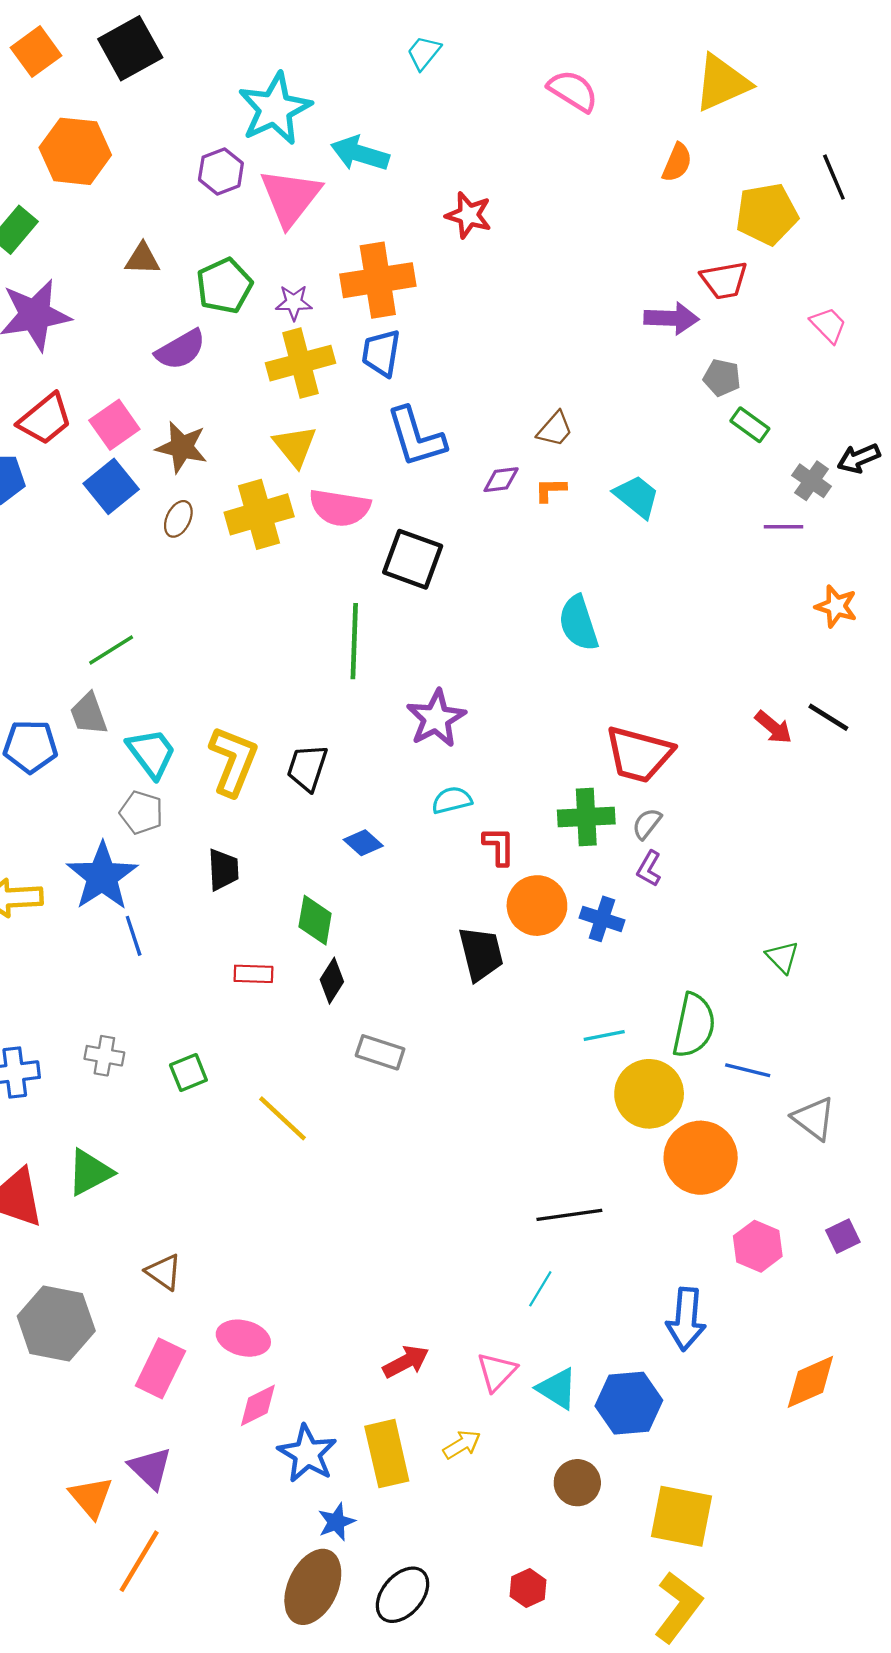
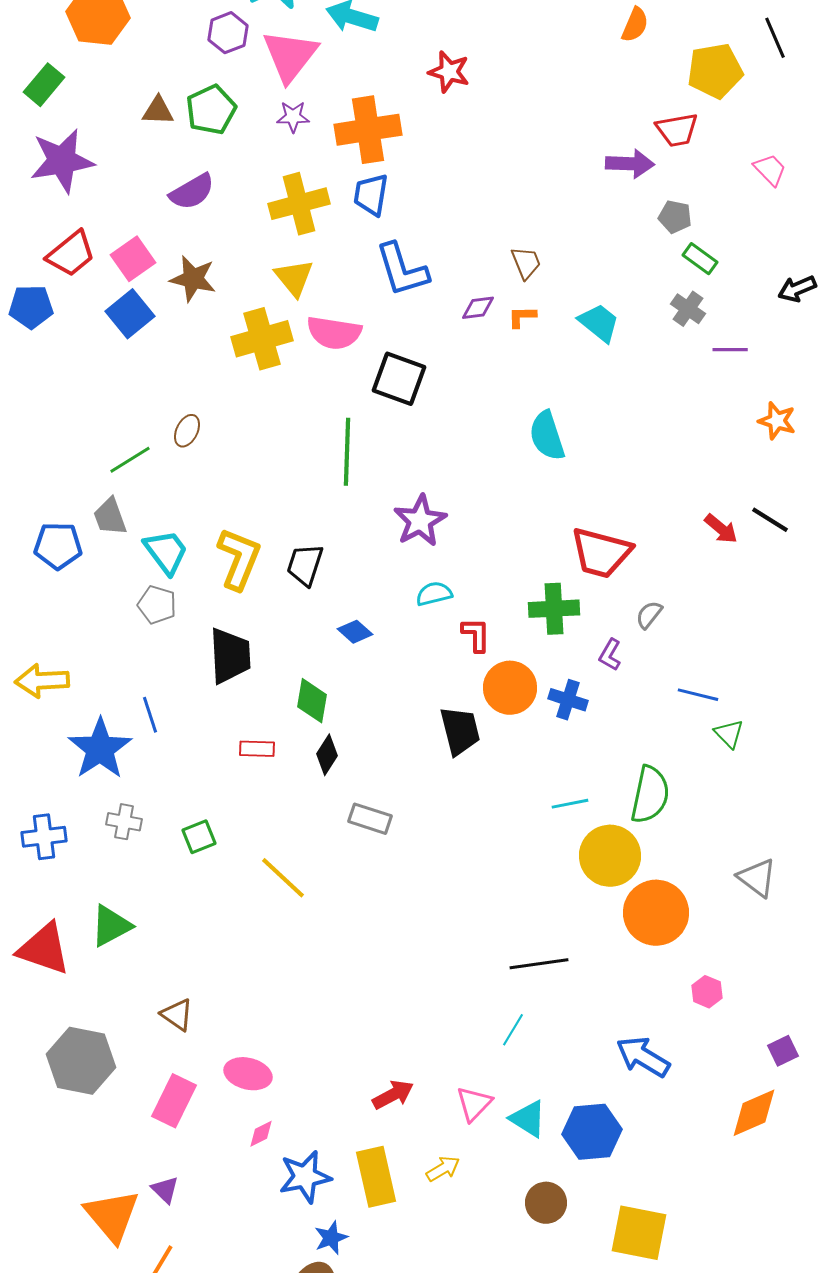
green pentagon: (224, 286) -> (211, 110), moved
purple star: (294, 303) -> (293, 117), moved
brown trapezoid: (555, 429) -> (526, 263), turned -63
gray cross: (812, 481) -> (688, 309), moved
brown ellipse: (178, 519) -> (187, 431), moved
gray semicircle: (647, 824) -> (649, 615), moved
black trapezoid: (223, 870) -> (230, 656), size x1.5
blue star: (102, 876) -> (100, 749), moved
blue line: (748, 1070) -> (698, 695), moved
purple square: (843, 1236) -> (783, 1051), moved
pink hexagon: (758, 1246) -> (707, 992), size x0.7
blue arrow: (686, 1319) -> (643, 1057), turned 116
pink diamond: (258, 1405) -> (261, 1134), size x0.7
blue star: (307, 1454) -> (305, 1177), turned 30
purple triangle: (150, 1468) -> (165, 1190), size x0.7
orange triangle: (91, 1497) -> (112, 1216), size x1.4

